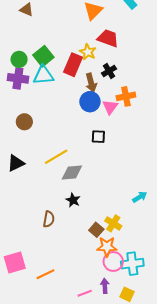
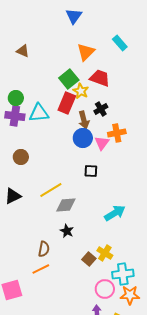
green square: (43, 56) -> (69, 79), moved
cyan arrow: (140, 197) -> (115, 213), moved, size x1.5
orange star: (107, 247) -> (130, 295), moved
cyan cross: (132, 264) -> (123, 274), moved
orange line: (46, 274) -> (41, 269), moved

